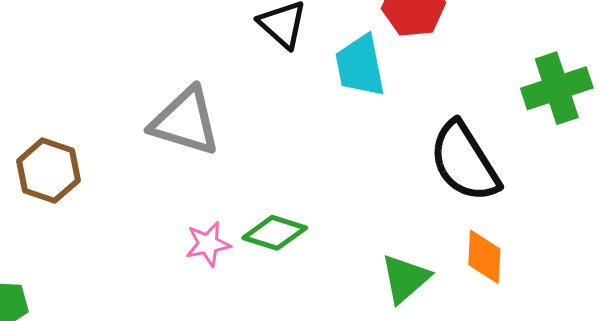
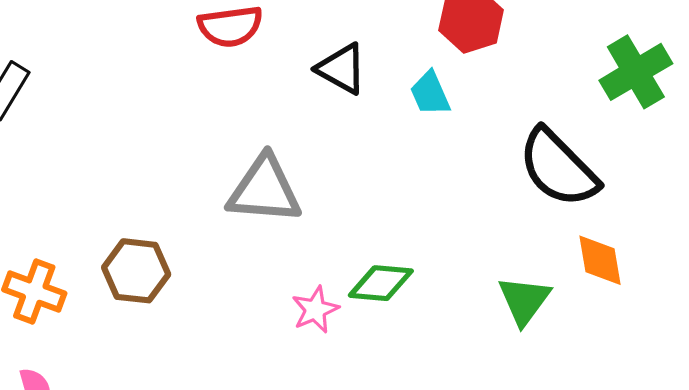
cyan trapezoid: (360, 66) -> (430, 94), size x0.7

